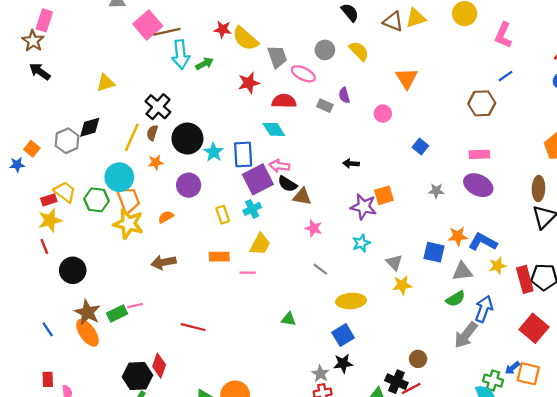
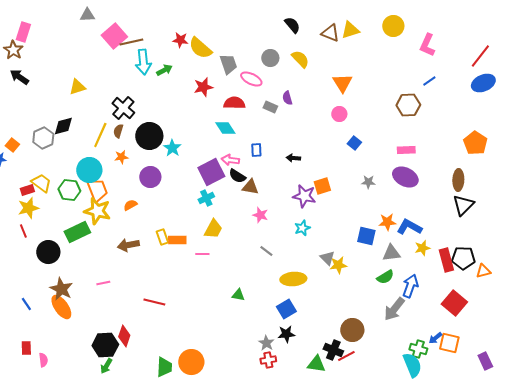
pink circle: (383, 114) -> (339, 114), moved
blue rectangle: (243, 154) -> (256, 150), moved, size x0.6
yellow rectangle: (223, 215) -> (162, 237), moved
gray triangle: (394, 262) -> (327, 258), moved
green rectangle: (117, 313) -> (77, 232), moved, size x1.4
brown circle: (418, 359) -> (352, 330), size x1.5

